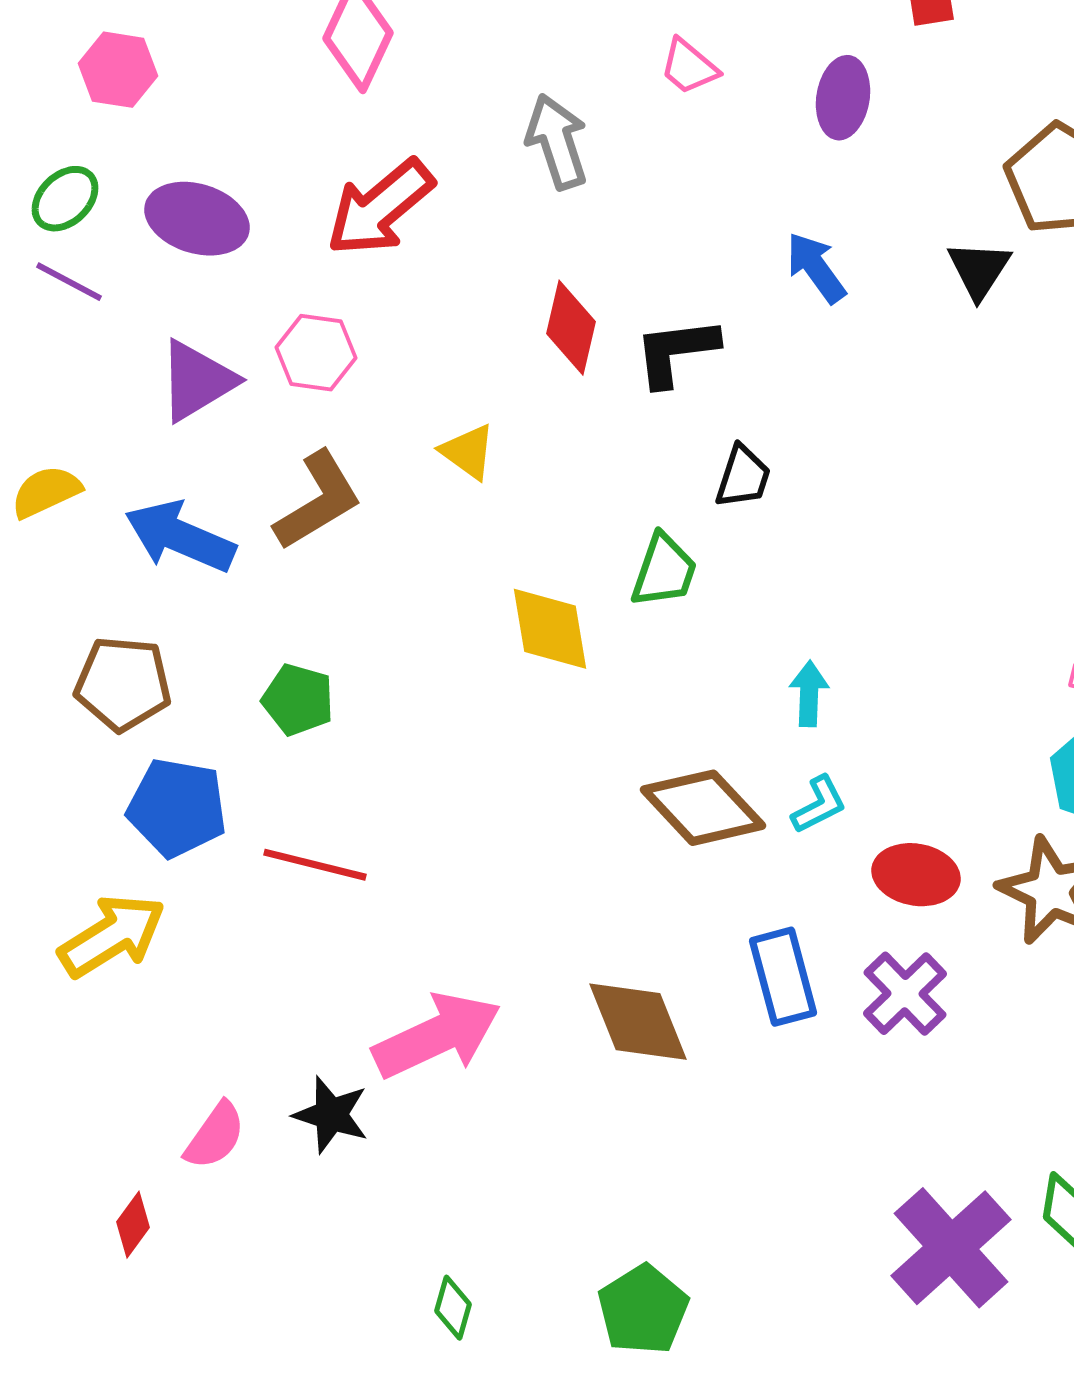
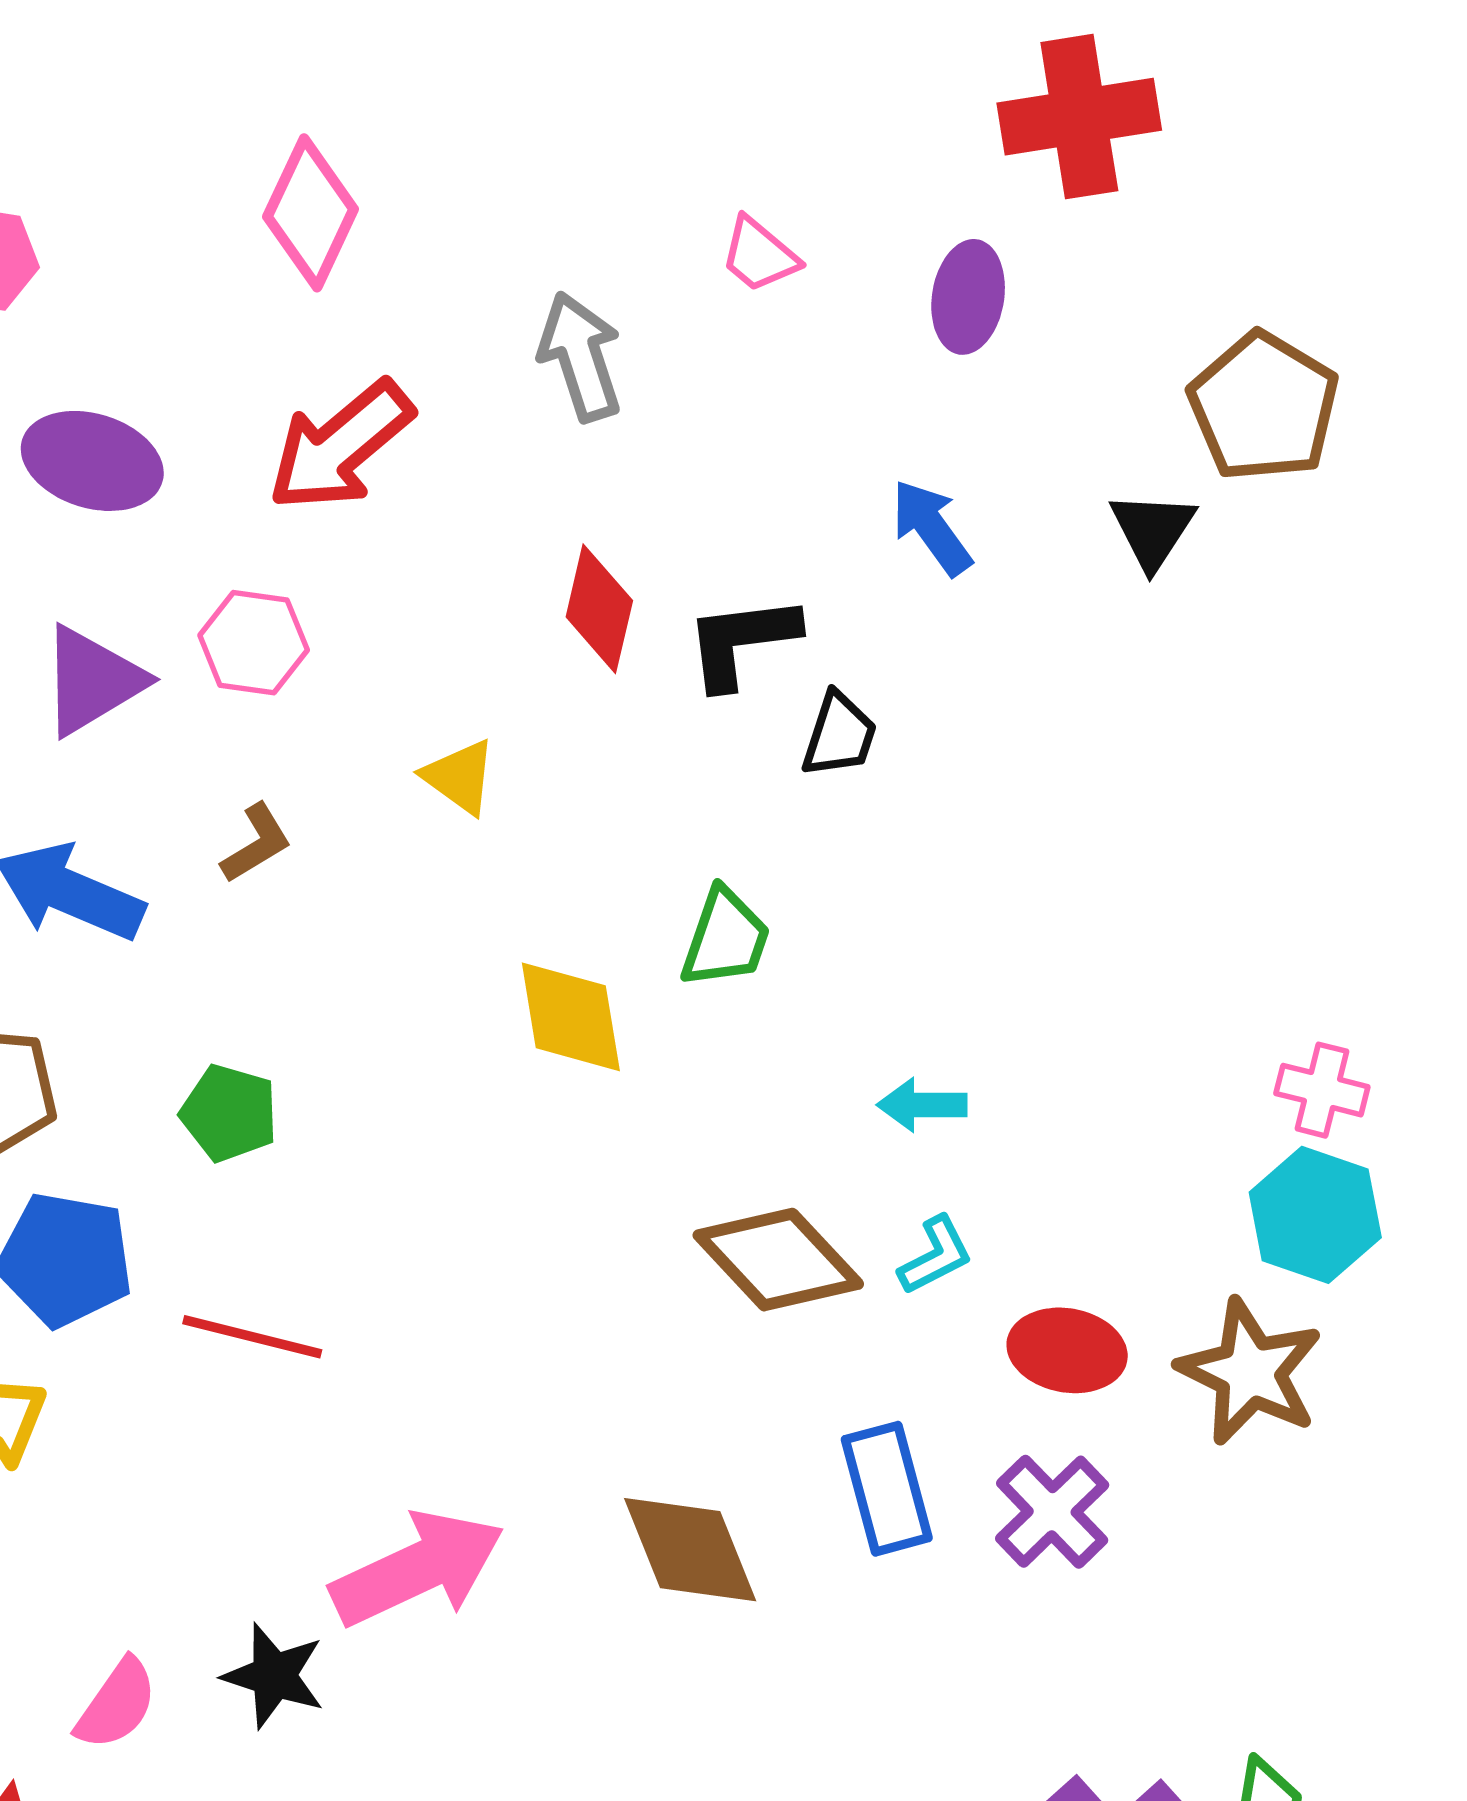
black trapezoid: (743, 477) -> (839, 735), moved
brown L-shape: (318, 501) -> (256, 843), size x0.6
cyan arrow: (809, 694) -> (922, 1105), turned -92

